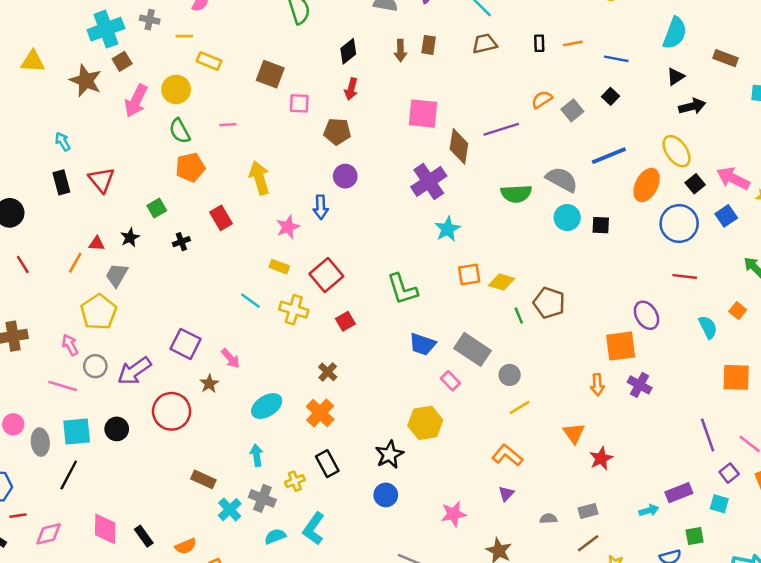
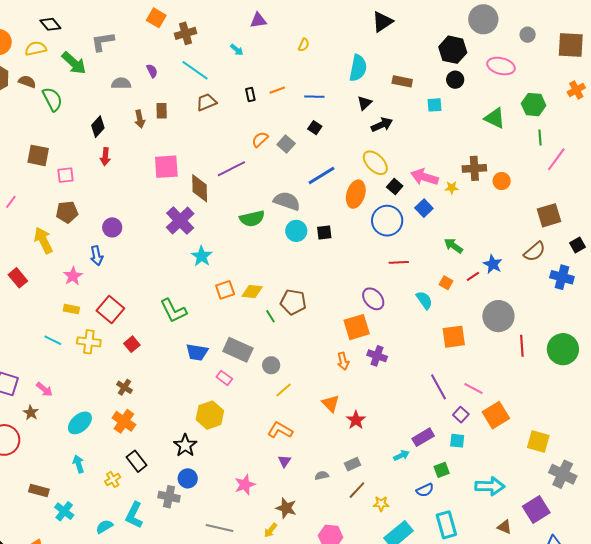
pink line: (228, 125) -> (11, 202), turned -40
brown pentagon: (337, 131) -> (67, 212), moved
gray cross: (262, 498) -> (169, 497), moved

